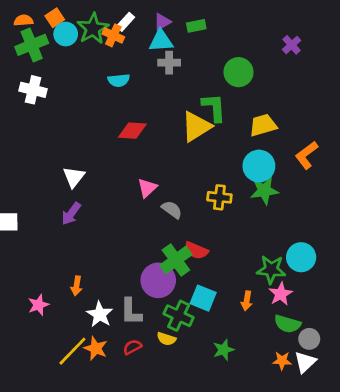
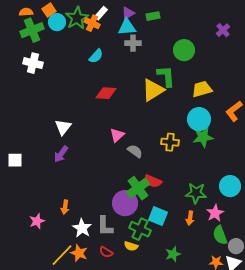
cyan semicircle: (119, 80) -> (96, 56), turned -42
green star: (271, 269) -> (196, 193), moved
green semicircle: (287, 324) -> (220, 235), turned 54
red semicircle: (132, 347) -> (106, 252), turned -120

